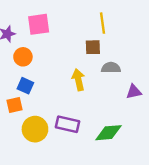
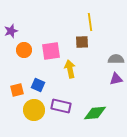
pink square: (39, 24) -> (51, 51), moved
gray semicircle: (111, 68) -> (116, 59), moved
blue square: (25, 86) -> (38, 85), moved

